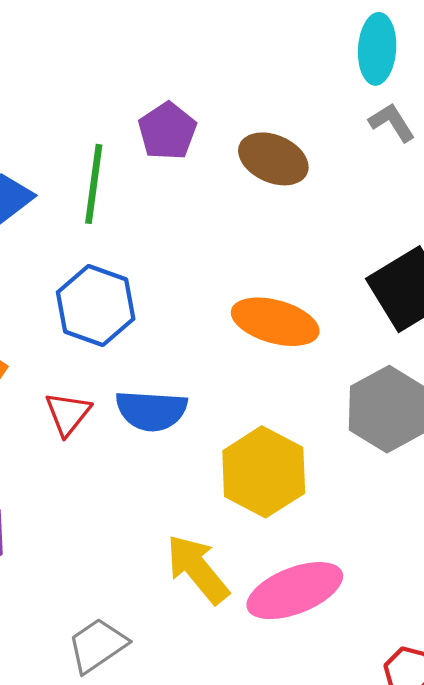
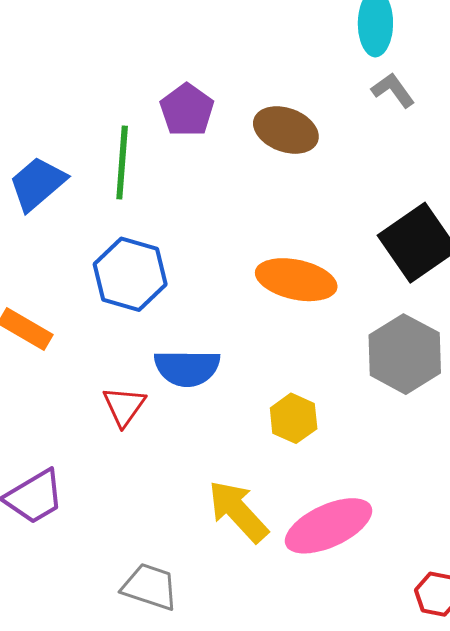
red triangle: (68, 414) -> (124, 406), moved
yellow hexagon: (264, 472) -> (294, 418), size x0.6
gray trapezoid: (97, 645) -> (150, 587), turned 56

